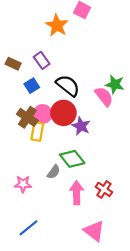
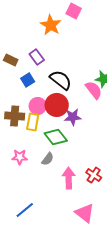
brown cross: (27, 117) -> (15, 116), moved, turned -30
purple star: (81, 126) -> (73, 117), turned -30
green diamond: (72, 159) -> (56, 137), moved
pink star: (23, 184) -> (20, 157), moved

